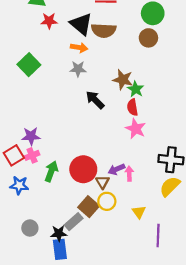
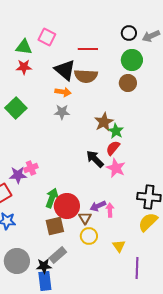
red star: (49, 21) -> (24, 67), moved
brown star: (123, 80) -> (104, 122), turned 30
black arrow: (95, 100) -> (95, 159), moved
red semicircle: (132, 107) -> (113, 148), turned 49
pink cross: (32, 155) -> (31, 168), moved
green arrow: (51, 171) -> (52, 198), moved
brown square: (89, 207) -> (55, 226), moved, turned 36
gray circle: (30, 228) -> (17, 261), size x1.6

